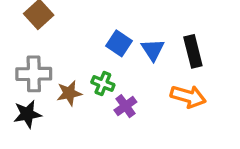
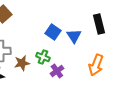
black rectangle: (193, 51) -> (99, 24), moved
orange arrow: (188, 96) -> (96, 65), turned 95

